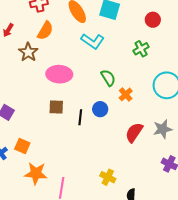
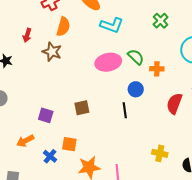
pink ellipse: (59, 74) -> (108, 62), moved
orange cross: (126, 94) -> (157, 69), turned -32
brown square: (56, 107) -> (82, 108), moved
black line: (80, 117) -> (125, 110), moved

